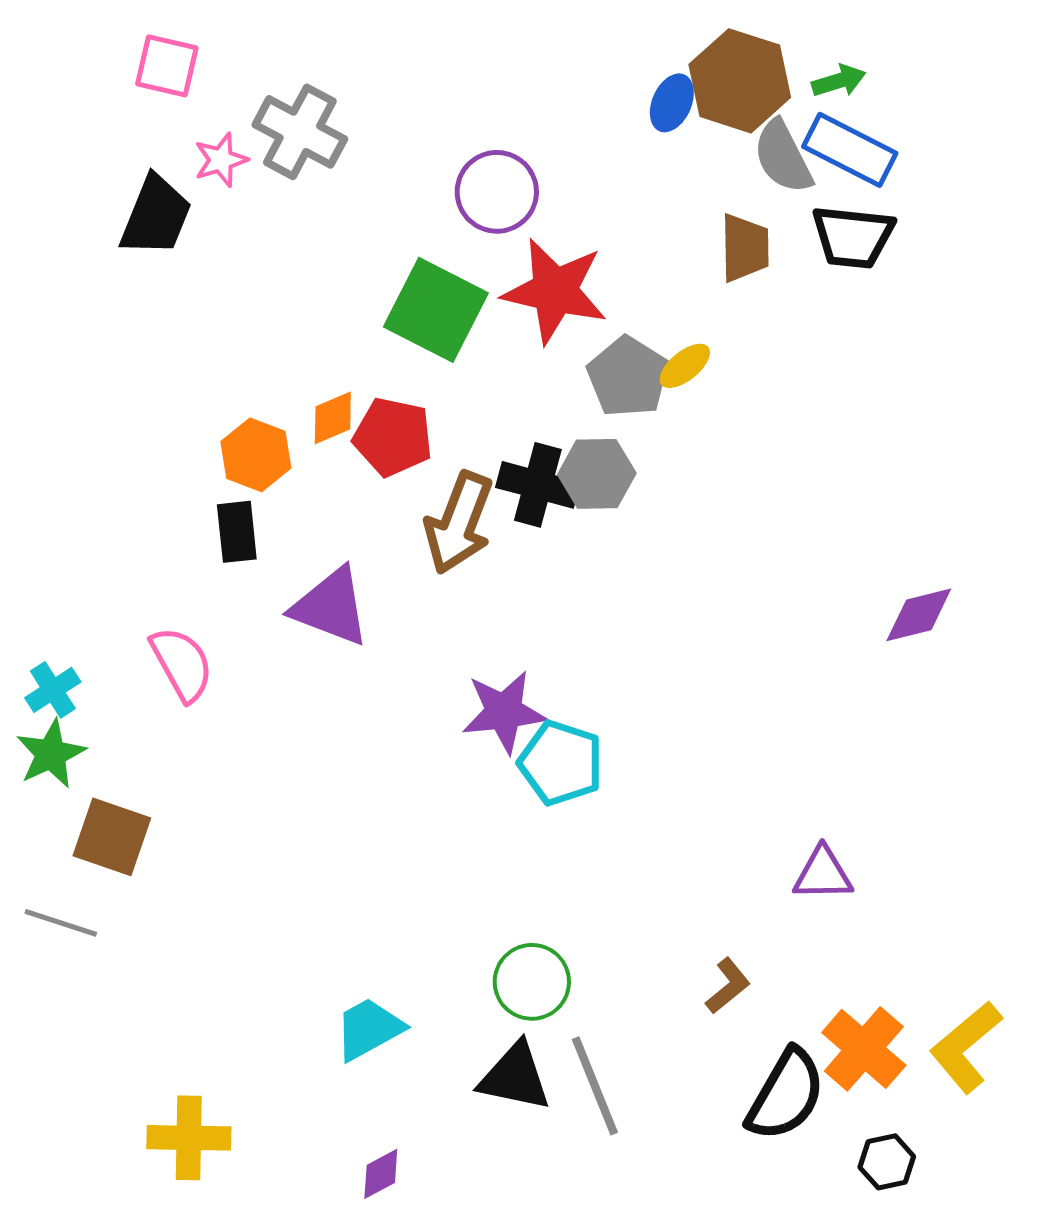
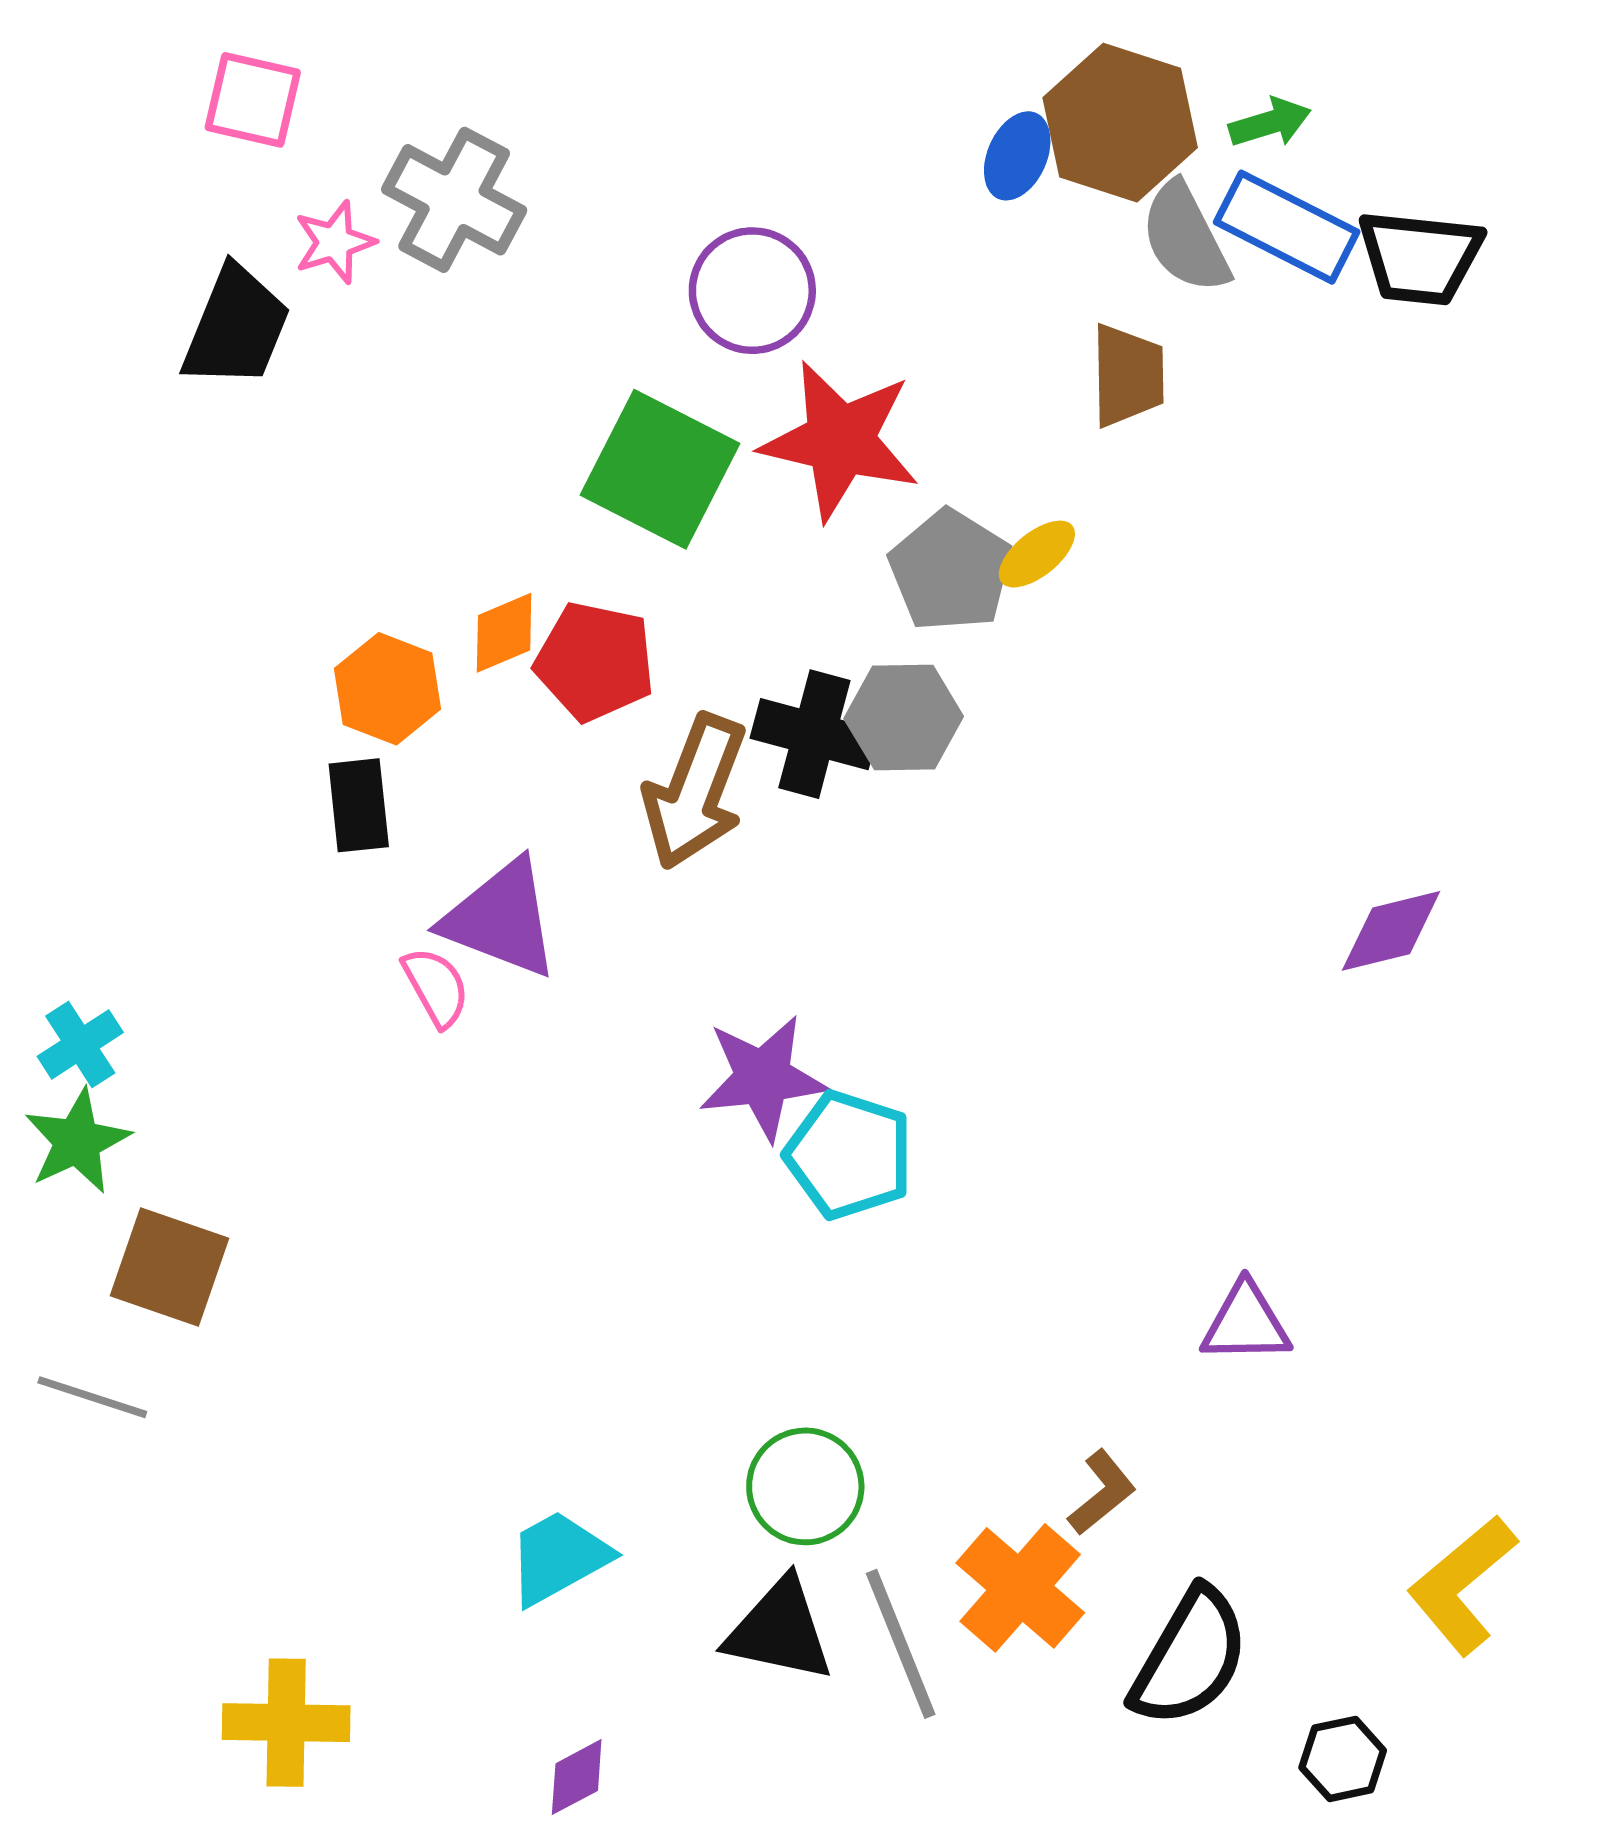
black trapezoid: (853, 237) -> (1420, 257), moved
pink semicircle: (182, 664) -> (436, 987), moved, size x0.7
orange cross: (864, 1049) -> (1020, 1588), moved

